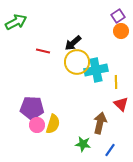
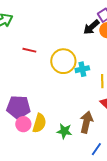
black arrow: (73, 43) -> (91, 27), moved
cyan cross: (96, 70) -> (82, 69), size x0.6
green star: (83, 144) -> (64, 131), moved

